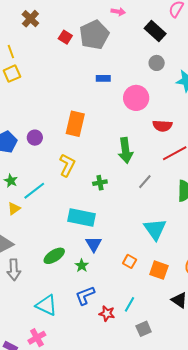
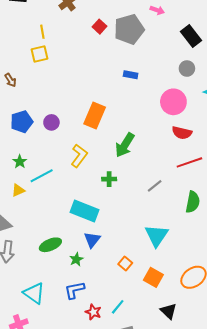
pink circle: (136, 98) -> (173, 102), moved
green arrow: (125, 150) -> (125, 145), moved, turned 30

